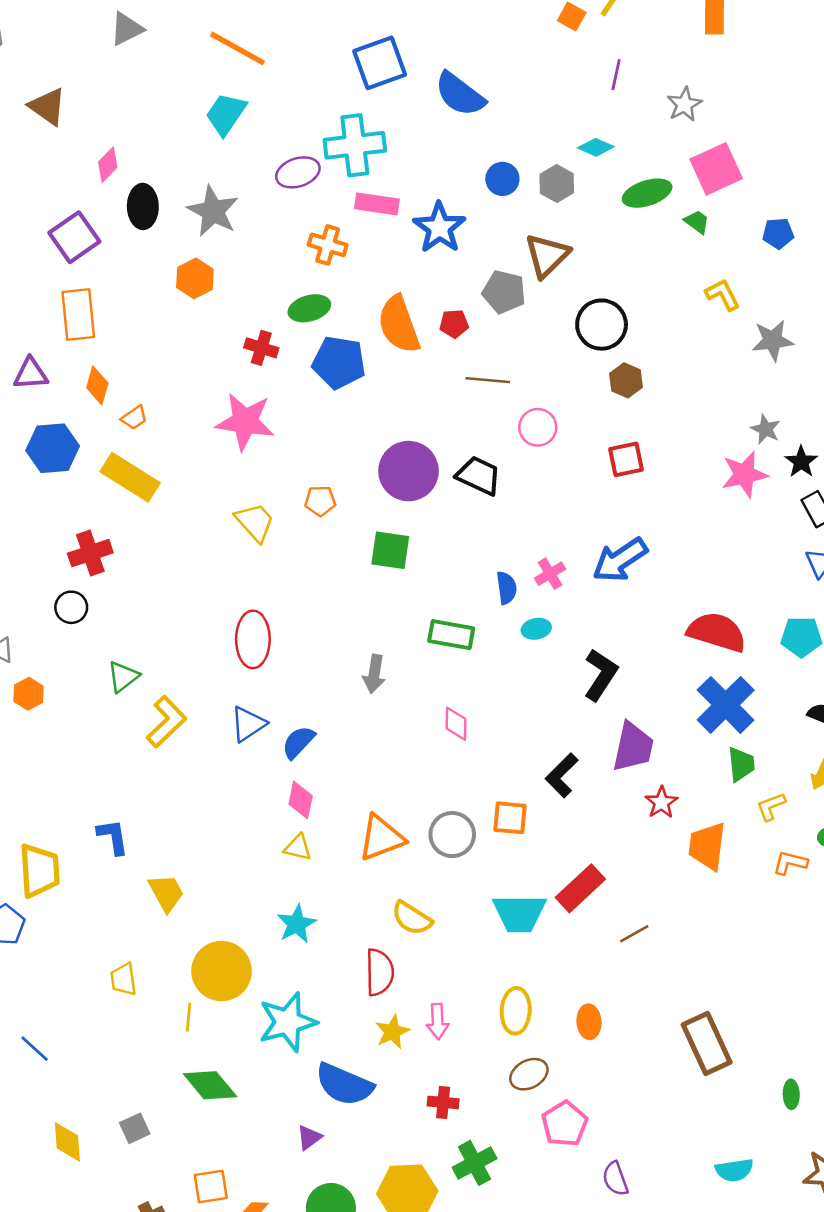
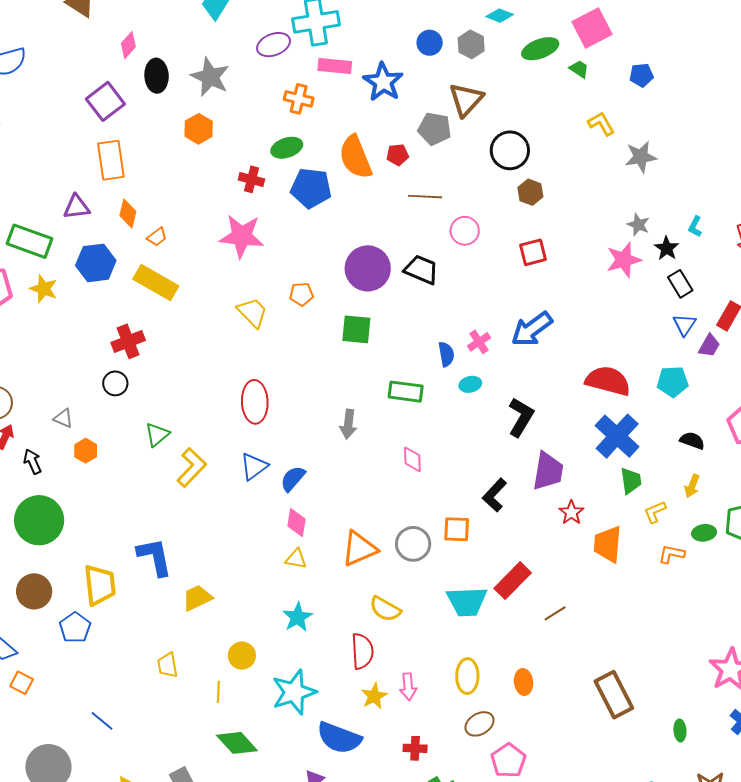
blue L-shape: (113, 837) -> (155, 557), size x1.4
yellow trapezoid: (166, 893) -> (197, 598), turned -84
yellow circle: (222, 971) -> (242, 656), size x0.6

